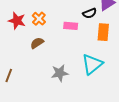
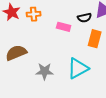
orange cross: (39, 19) -> (34, 14), turned 32
brown semicircle: (37, 43) -> (16, 53), moved, size x1.5

